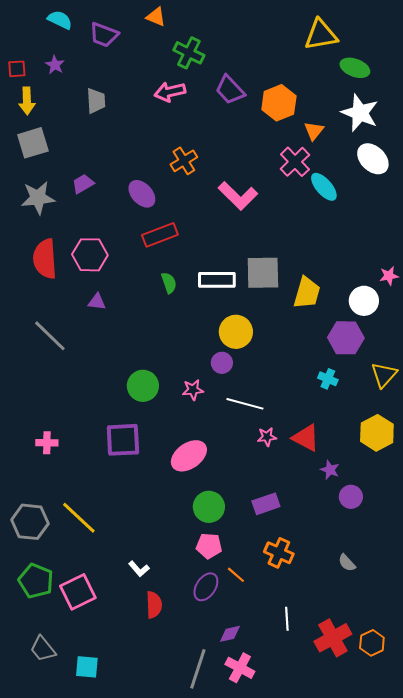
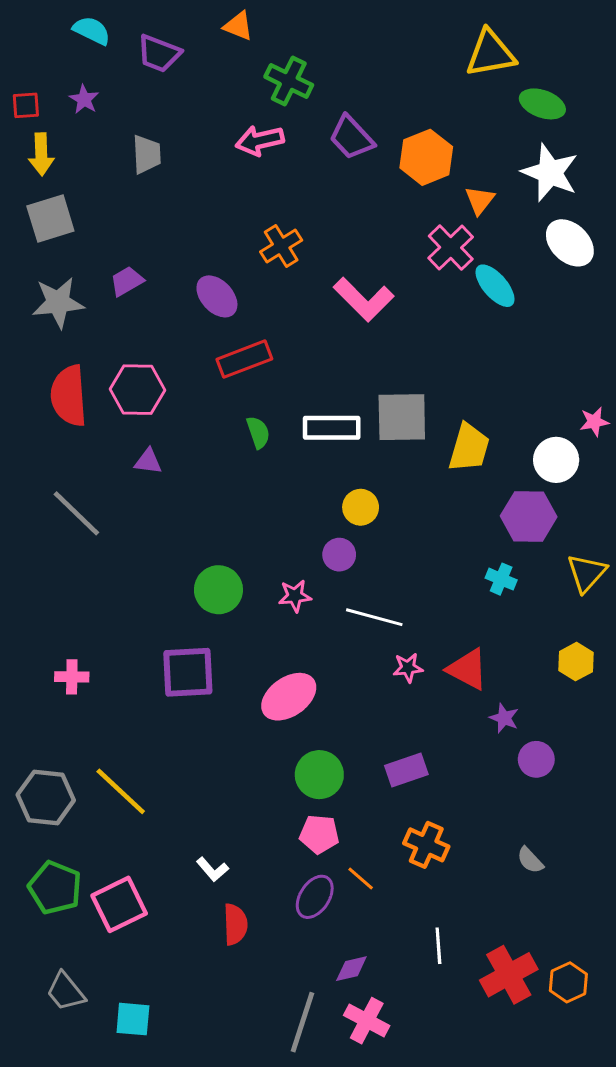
yellow circle: (236, 332) -> (361, 507), size x0.7
yellow hexagon: (377, 433) -> (576, 662), size x0.7

